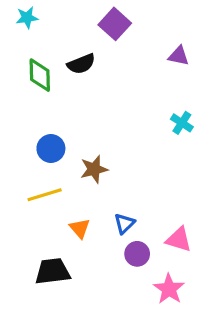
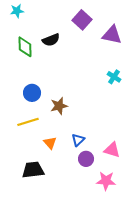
purple square: (115, 24) -> (82, 20), moved
purple triangle: (179, 56) -> (112, 35), size x1.5
pink star: (169, 289) -> (106, 181), turned -30

